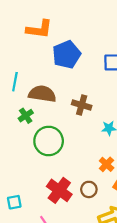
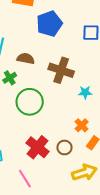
brown semicircle: (42, 94) -> (26, 59), size x0.7
brown cross: (82, 105) -> (61, 70), size x1.4

